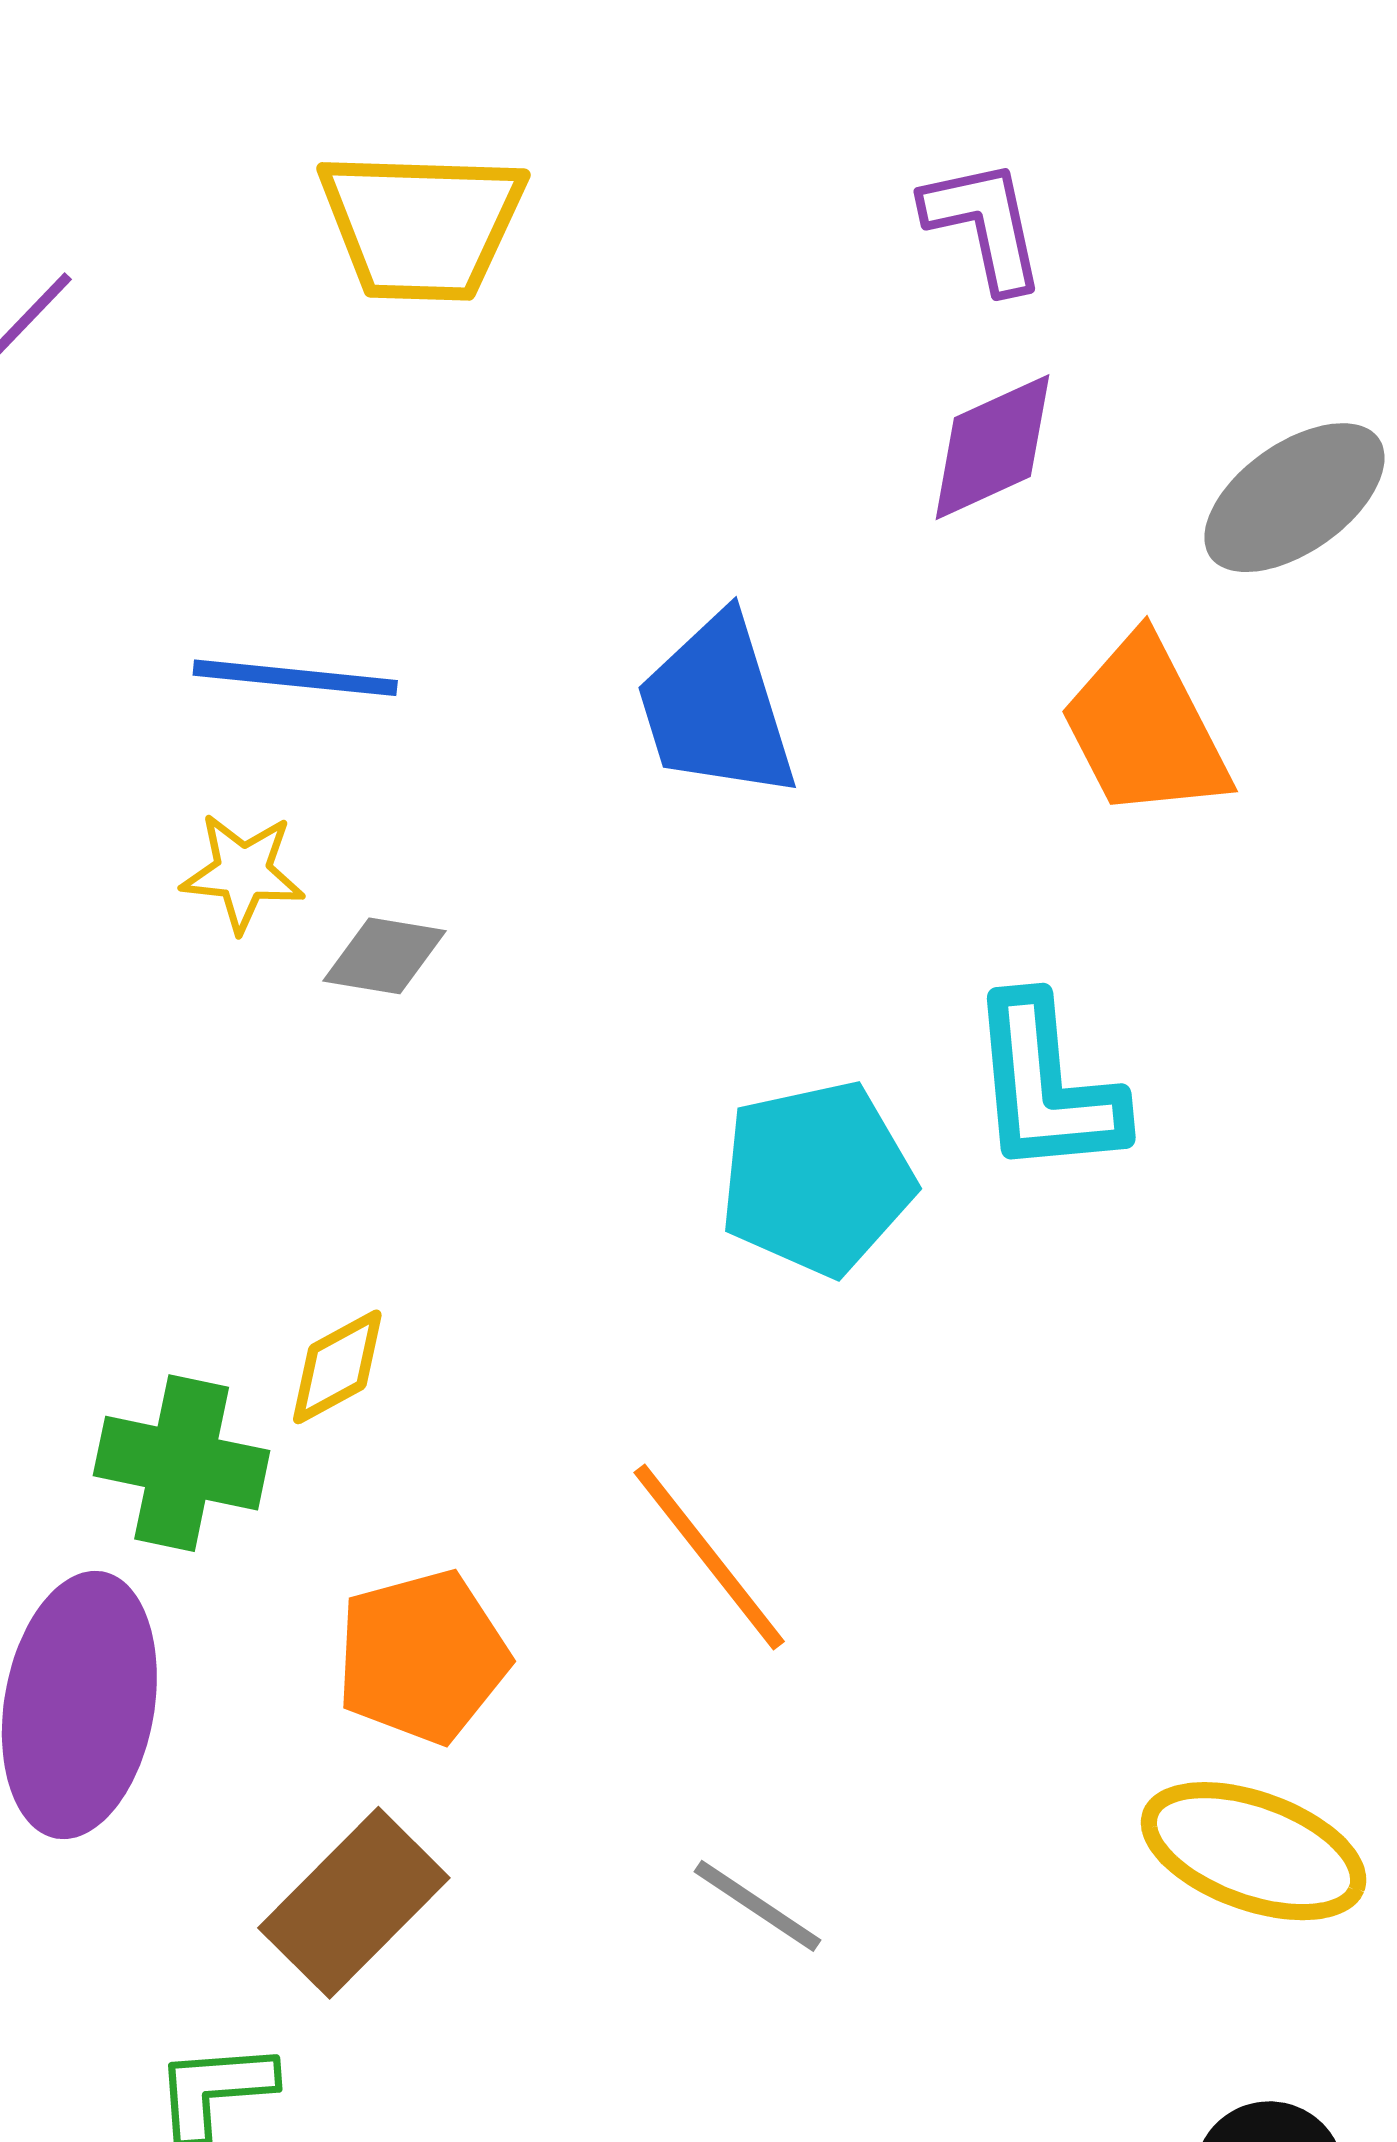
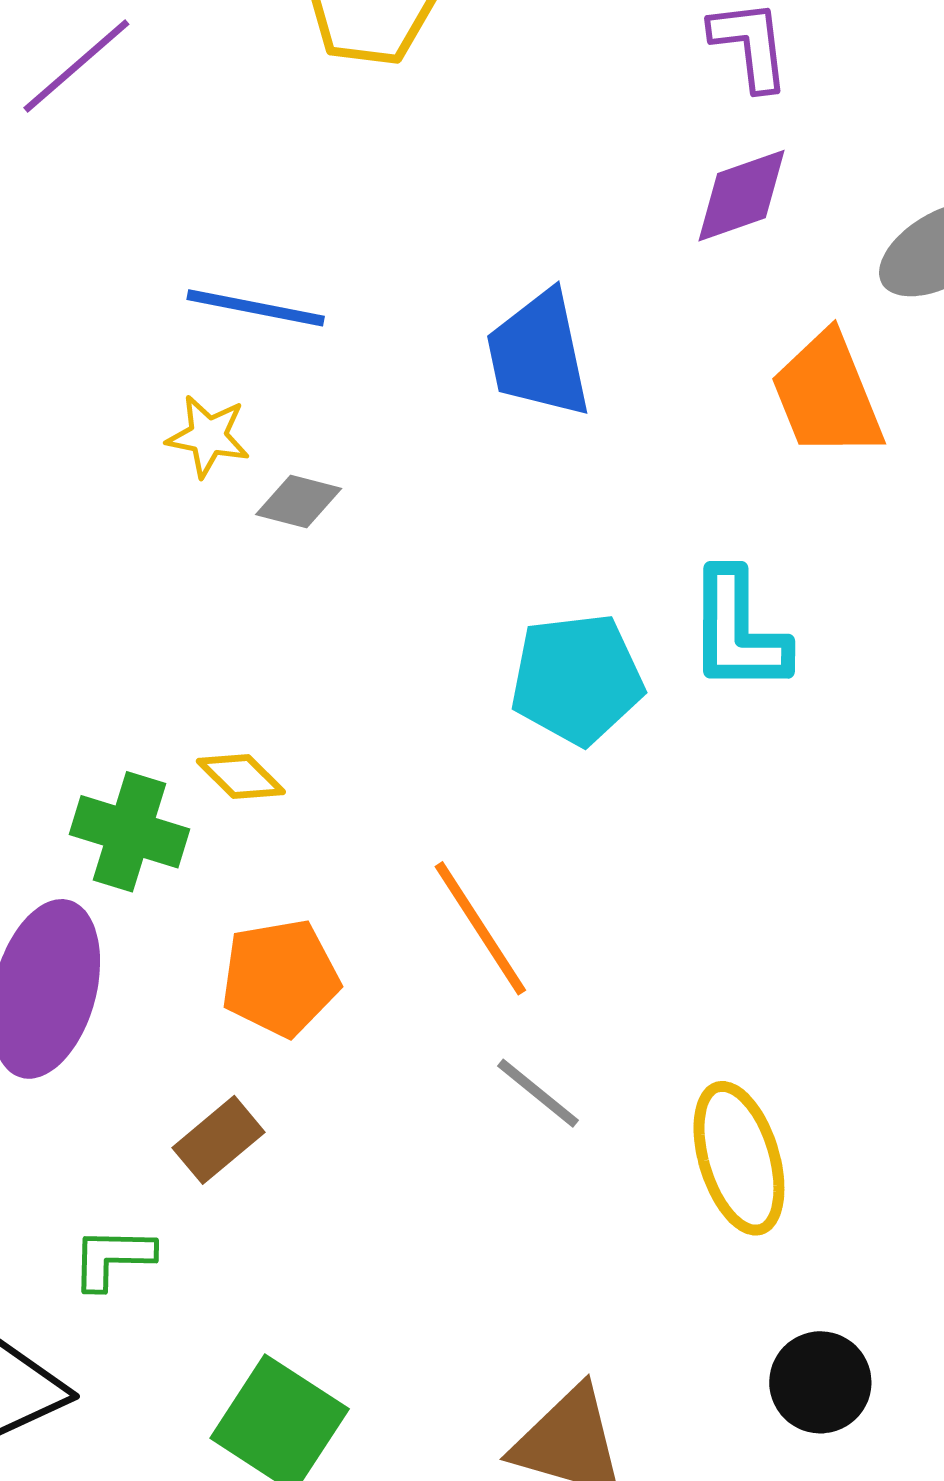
yellow diamond: (337, 1367) -> (241, 776), turned 68
yellow ellipse: (1254, 1851) -> (739, 1158), moved, turned 48
brown rectangle: (354, 1903) -> (219, 1140), size x0.7
gray line: (757, 1906) -> (538, 1093), moved

